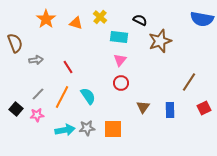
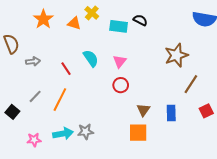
yellow cross: (100, 17) -> (92, 13), moved
cyan rectangle: (119, 37) -> (119, 26), moved
brown star: (160, 41) -> (176, 55), moved
cyan semicircle: (88, 96) -> (91, 58), moved
pink star: (37, 115) -> (34, 140), moved
orange square: (113, 129) -> (138, 133), moved

